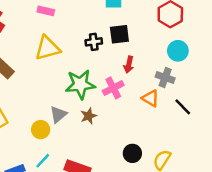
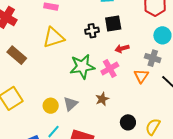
red arrow: (129, 65) -> (122, 49), turned 64
orange triangle: (151, 98) -> (141, 76), turned 35
gray triangle: (58, 114) -> (71, 104), moved
brown star: (89, 116) -> (102, 99), moved

